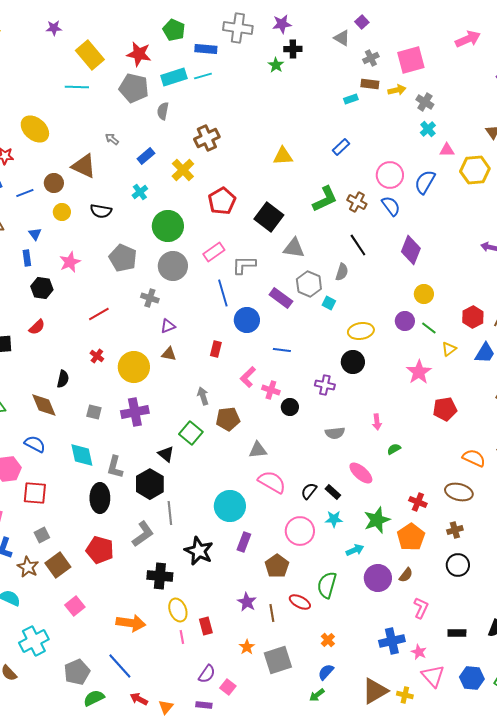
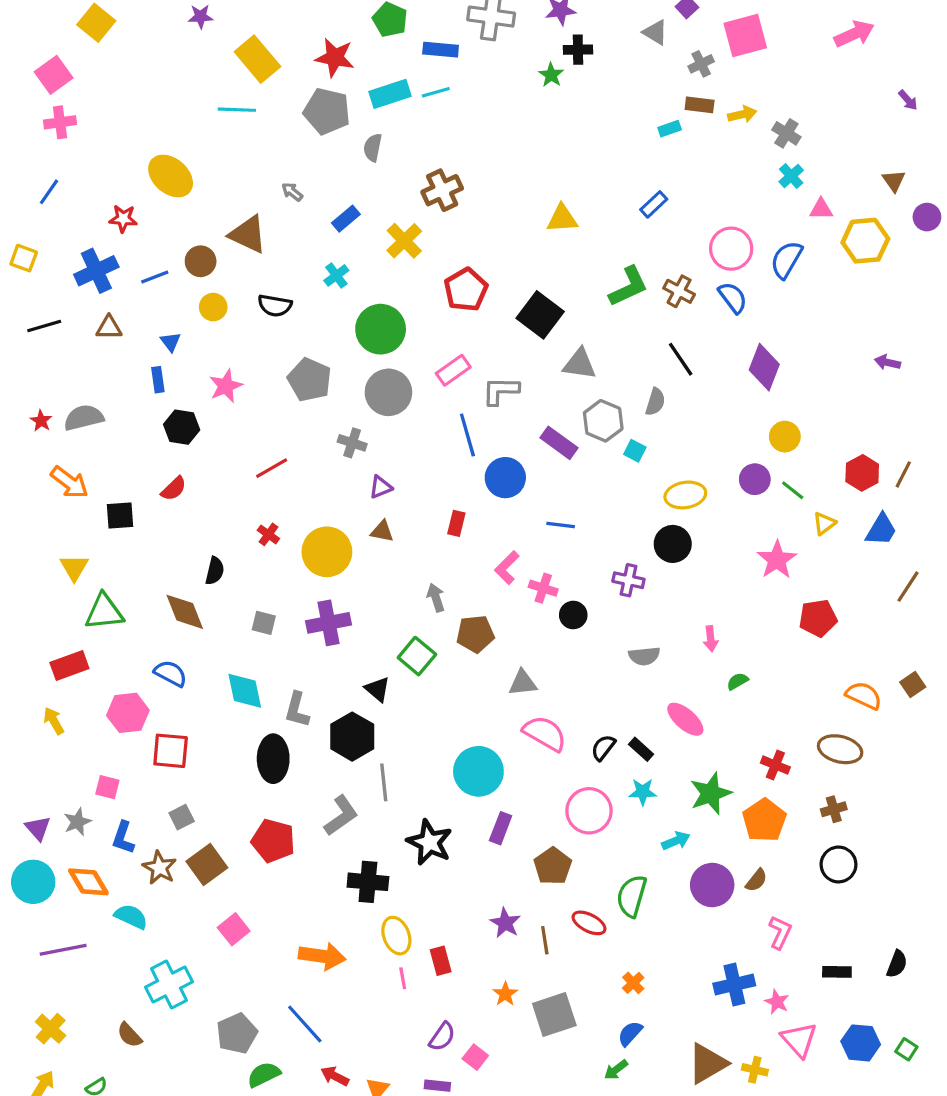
pink square: (411, 60) -> (745, 35), moved

